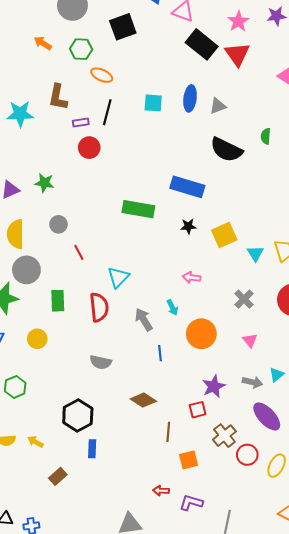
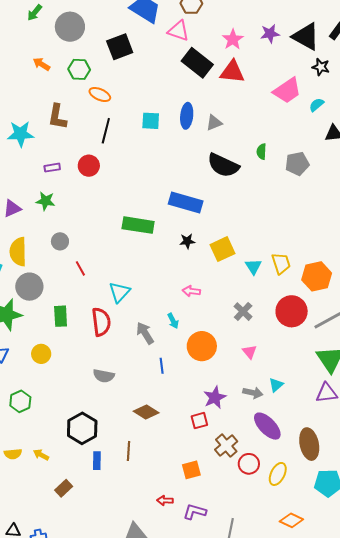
red triangle: (237, 54) -> (232, 72), turned -48
purple rectangle: (81, 122) -> (52, 168), moved
brown line: (168, 432) -> (128, 451), moved

